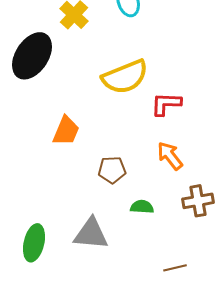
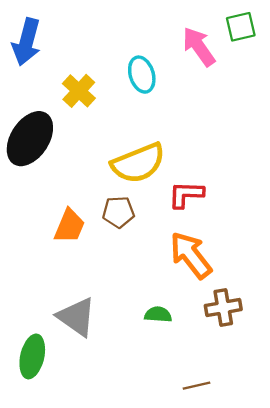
orange arrow: (170, 156) -> (191, 255), size x1.4
brown pentagon: (112, 170) -> (118, 212), moved
gray triangle: (91, 234) -> (77, 317), moved, turned 30

